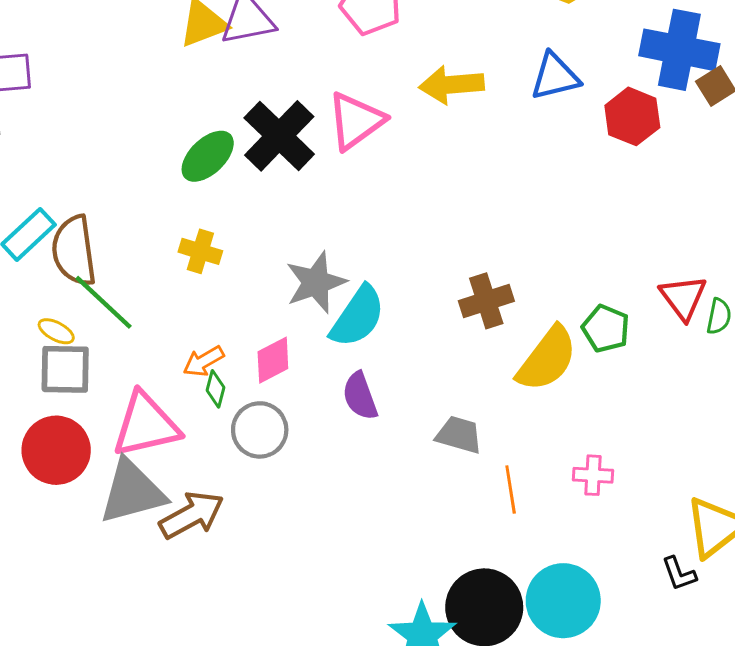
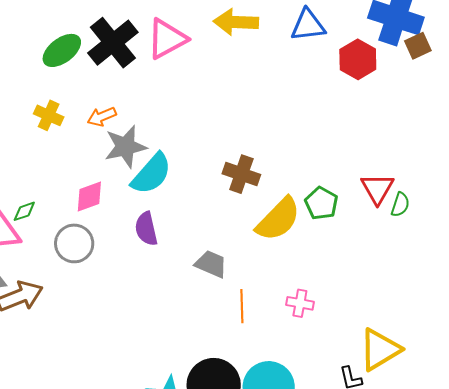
brown cross: (486, 301) -> (241, 174), turned 30
orange arrow: (203, 361) -> (102, 117), moved
green diamond: (216, 389) -> (24, 211), moved, turned 50

